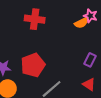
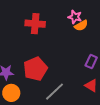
pink star: (90, 16) -> (75, 17), moved

